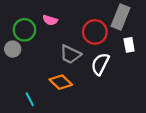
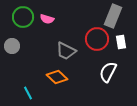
green circle: (24, 30) -> (23, 17), moved
red circle: (95, 32) -> (97, 39), moved
white semicircle: (100, 64) -> (108, 72), moved

